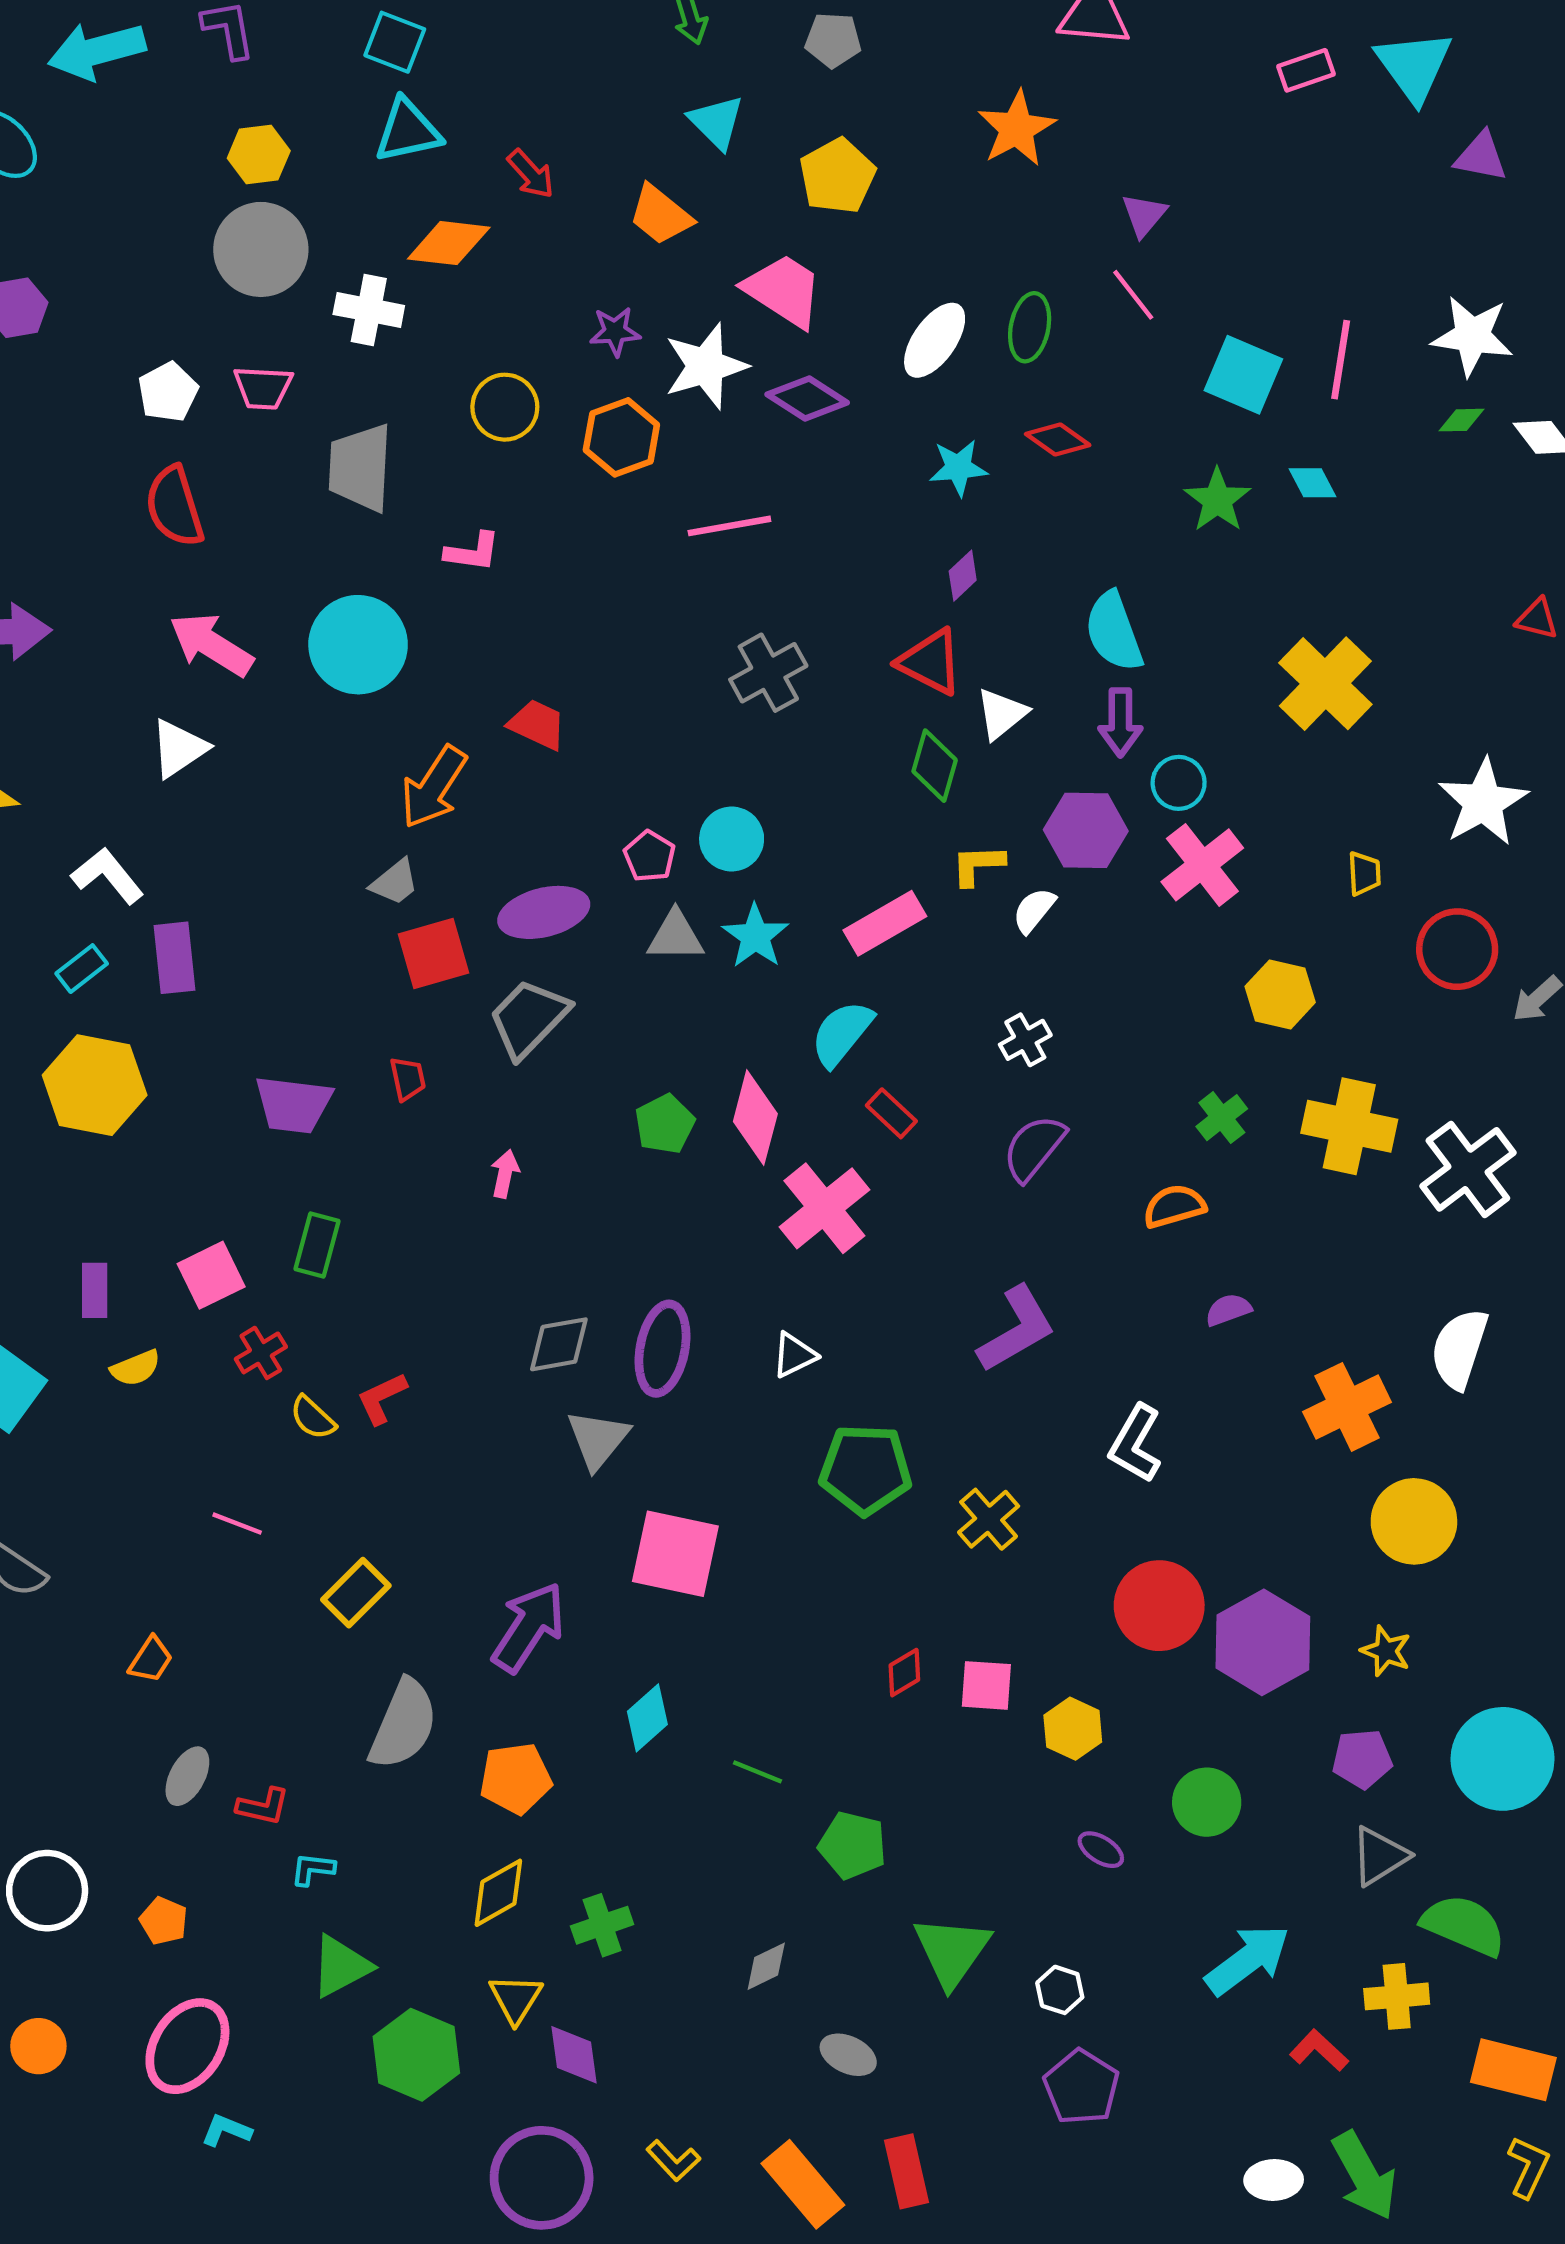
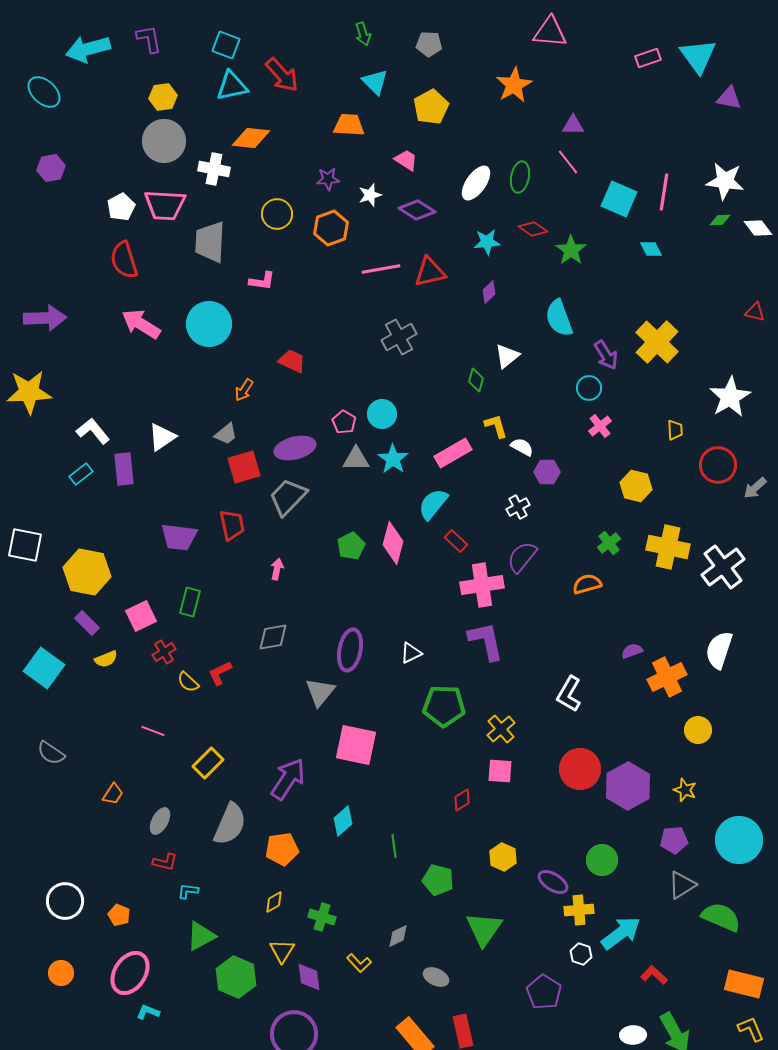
red arrow: (531, 174) -> (282, 75), moved, size x1.5
orange trapezoid: (660, 215) -> (349, 125), turned 144
purple triangle: (1144, 215) -> (573, 125), turned 50
pink trapezoid: (783, 291) -> (406, 160), size x0.6
white star: (706, 366) -> (370, 195), size x0.6
pink trapezoid: (263, 388) -> (165, 205), size x1.5
green star: (1217, 500) -> (571, 250), moved
red triangle: (930, 662) -> (430, 272), moved, turned -40
purple arrow: (1120, 722) -> (606, 355), moved, turned -32
white triangle: (179, 748) -> (162, 437), moved
green diamond: (935, 766) -> (476, 380), size x0.7
orange arrow: (434, 787) -> (244, 390), size x0.6
purple hexagon: (1086, 830) -> (547, 472), moved, size x0.7
yellow L-shape: (978, 865) -> (496, 426), turned 76
pink cross: (1202, 865) -> (600, 426), size x0.6
white semicircle: (1034, 910) -> (522, 447), turned 80
red trapezoid: (408, 1079) -> (232, 525), size x1.5
yellow hexagon: (95, 1085) -> (87, 572), moved
pink cross: (824, 1208) -> (482, 585), moved, turned 30
purple rectangle: (95, 1290) -> (87, 623), turned -45
purple semicircle: (1228, 1310) -> (632, 651), moved
purple L-shape: (1017, 1329) -> (486, 641), moved, turned -72
gray diamond: (559, 1344) -> (273, 637), moved
yellow circle: (1414, 1521) -> (698, 730), size x0.7
pink square: (986, 1685) -> (500, 771), moved
yellow hexagon: (1073, 1729) -> (503, 857), moved
green line: (758, 1772) -> (394, 846), turned 60
gray ellipse: (187, 1776) -> (160, 821), moved
purple ellipse: (1101, 1850) -> (553, 882), size x1.4
yellow diamond: (498, 1893) -> (274, 902), size x0.7
green cross: (602, 1925) -> (322, 917), turned 36
white hexagon: (1060, 1990) -> (581, 954), moved
yellow cross: (1397, 1996) -> (579, 910), moved
yellow L-shape: (673, 2161) -> (359, 963), moved
yellow L-shape: (1528, 2167) -> (751, 1029), turned -48

